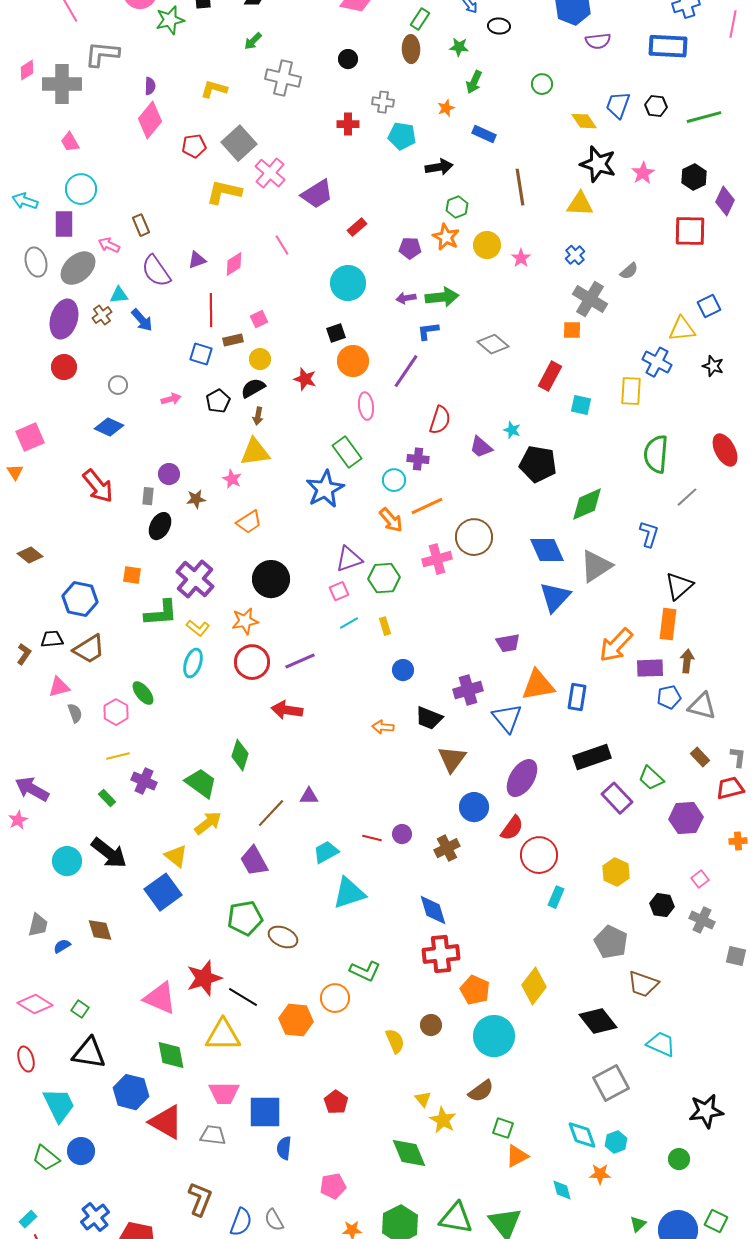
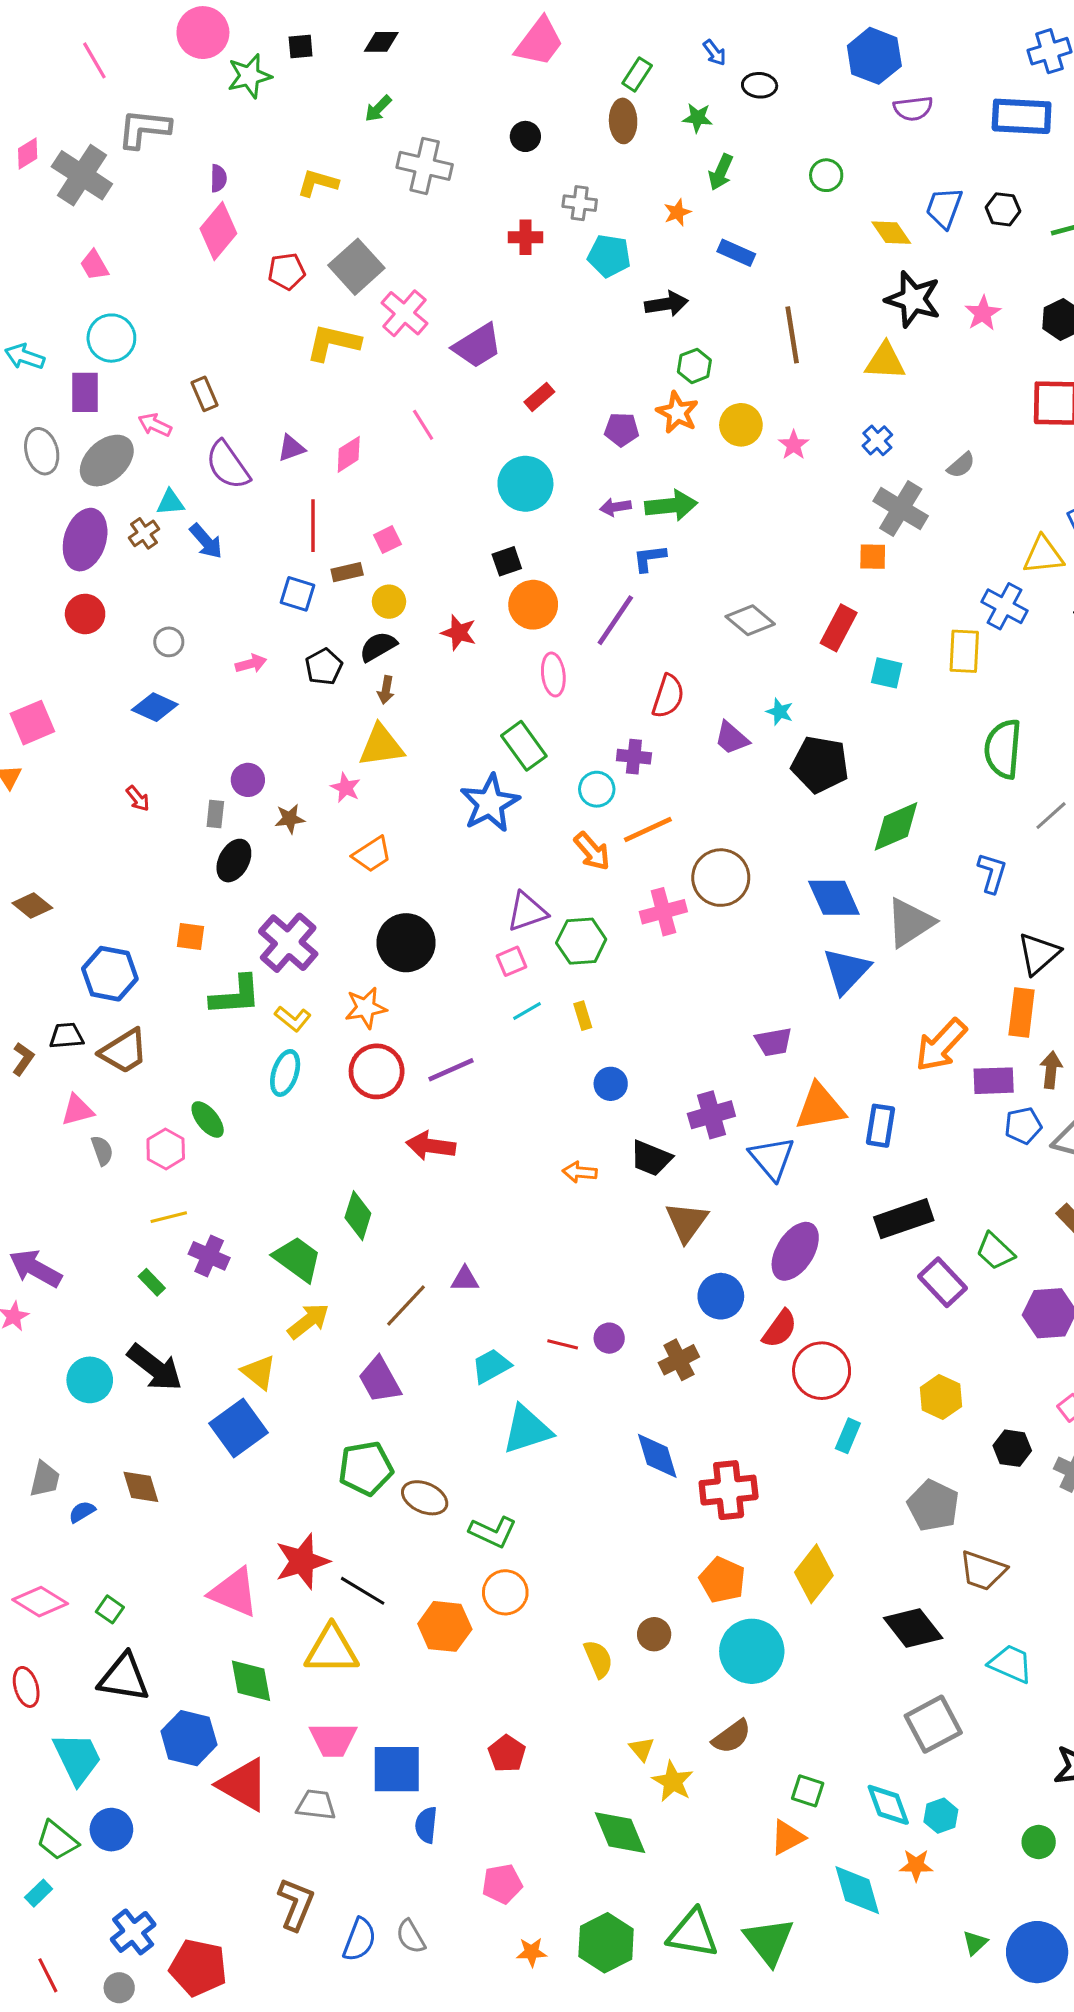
gray cross: (62, 84) -> (82, 175), turned 33
gray diamond: (493, 344) -> (750, 620), moved
red arrow: (98, 486) -> (138, 799), size x0.5
red cross: (441, 954) -> (729, 1490), moved
green L-shape: (365, 971) -> (493, 1532), moved
green square: (503, 1128) -> (808, 1791), moved
cyan diamond: (562, 1190) -> (857, 1890), size x1.6
cyan rectangle: (28, 1219) -> (39, 1893), moved

